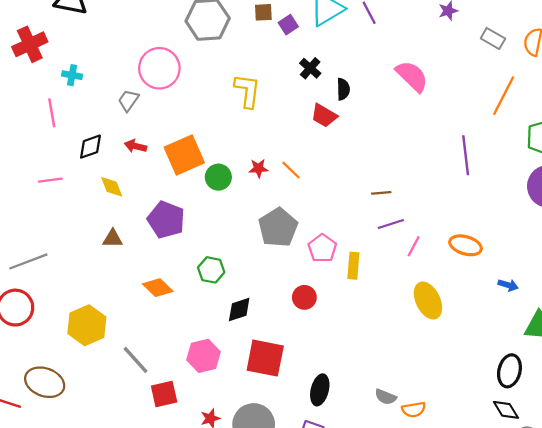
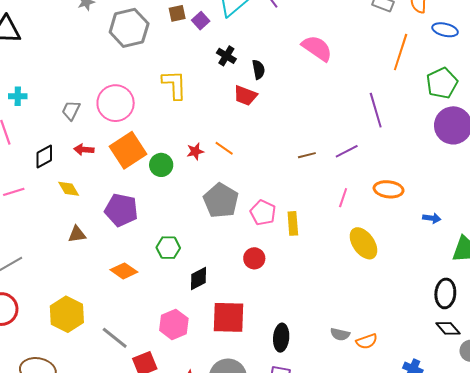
pink circle: (159, 68) -> (116, 103), moved
purple line: (391, 224) -> (347, 151), moved

